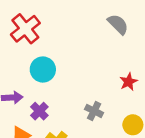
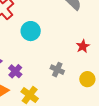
cyan circle: (43, 69) -> (31, 31), moved

